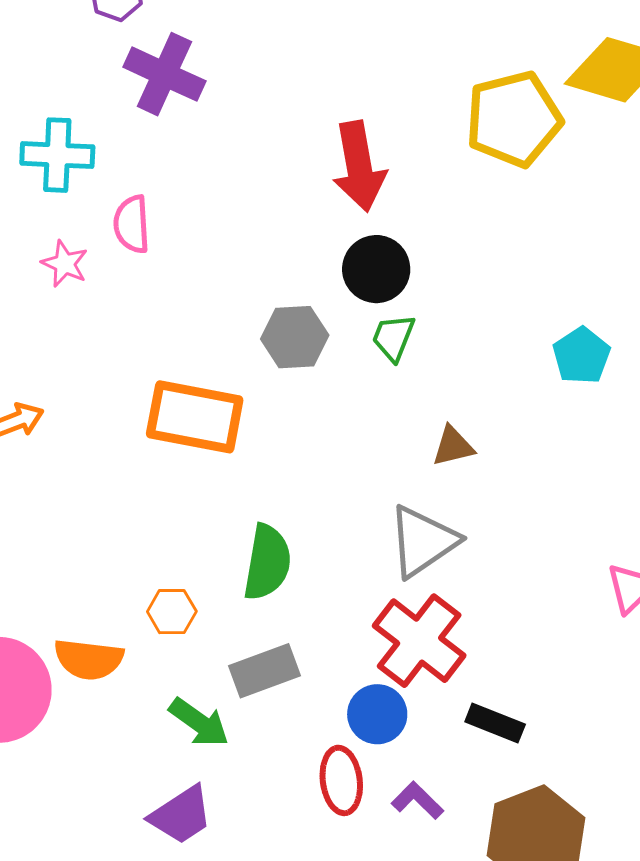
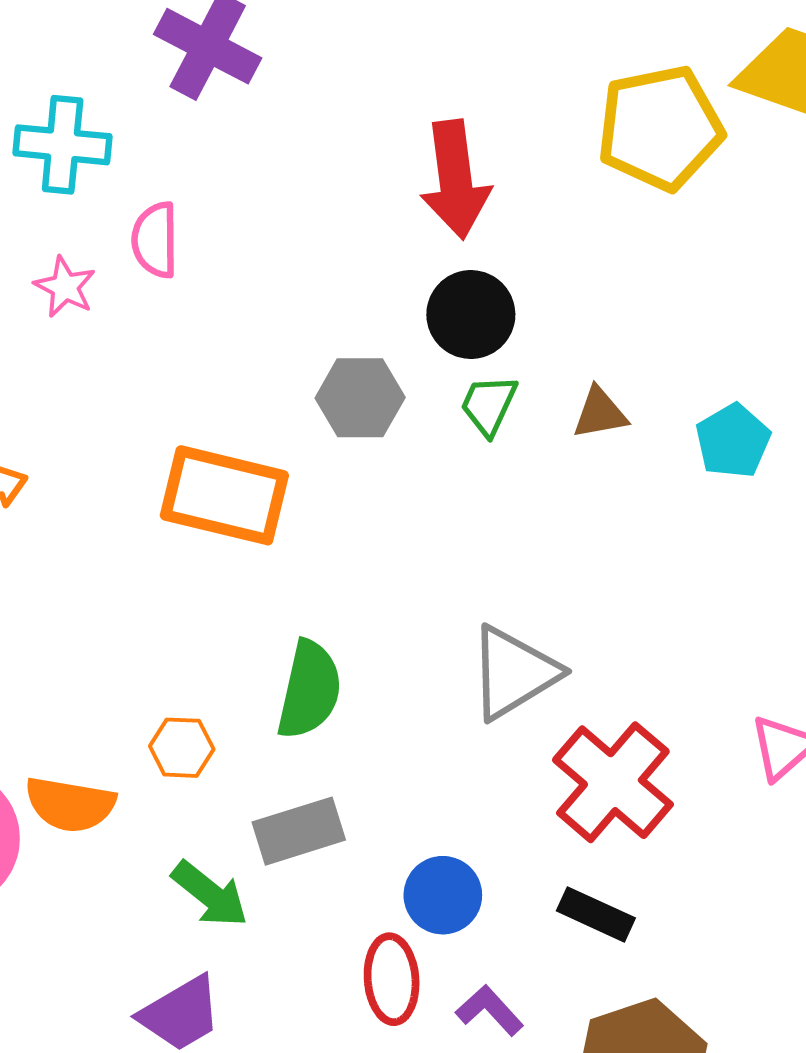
brown triangle: (453, 446) -> (600, 413), moved
red cross: (419, 641) -> (613, 782), moved

